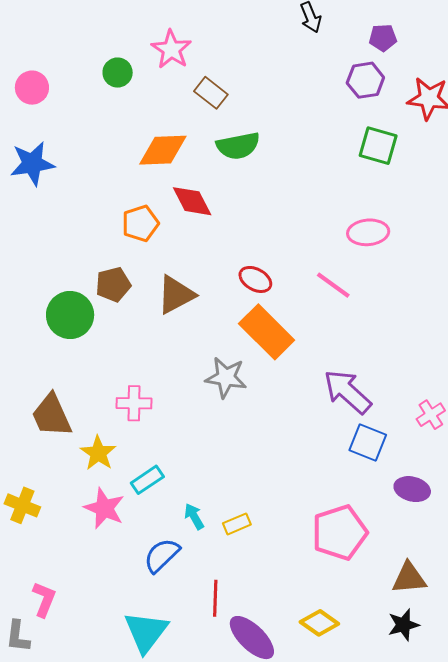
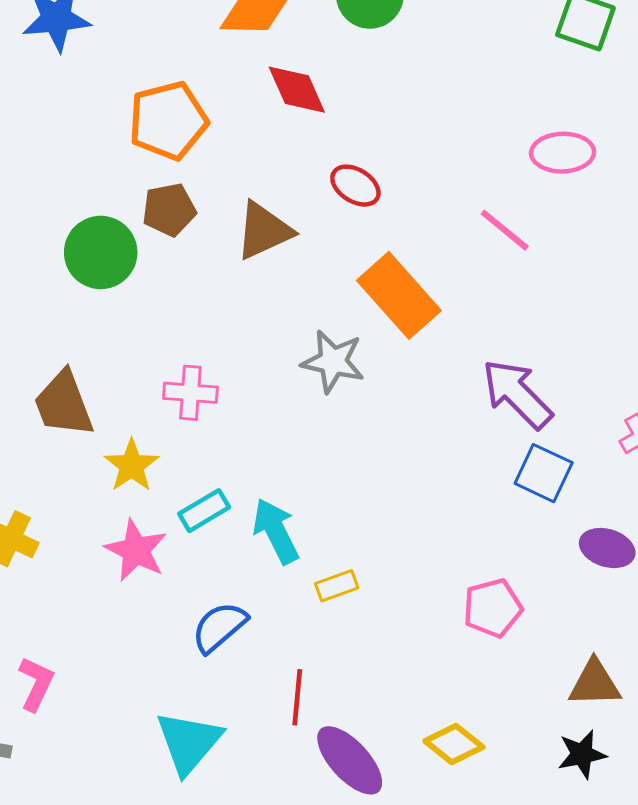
orange pentagon: (140, 223) -> (168, 121), moved, size x1.4
red ellipse: (255, 279) -> (355, 186), moved
cyan arrow: (194, 516) -> (276, 531), moved, size x1.6
pink pentagon: (340, 533) -> (493, 608), size x0.7

